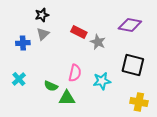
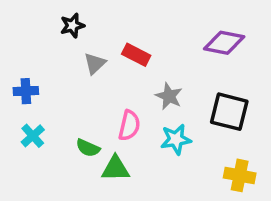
gray triangle: (43, 34) -> (95, 63), moved
gray star: (98, 42) -> (169, 96), moved
blue cross: (23, 43) -> (26, 91), moved

